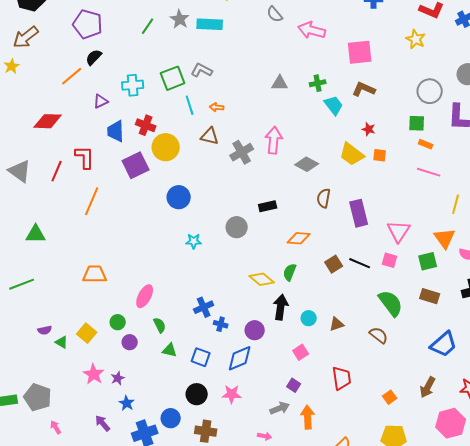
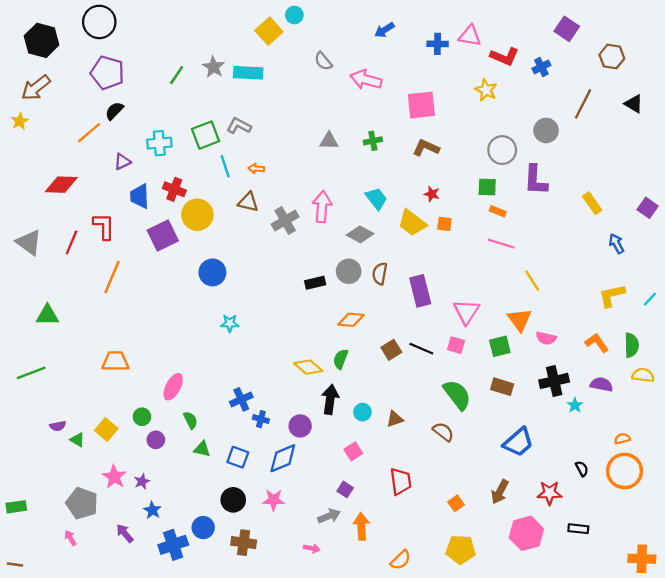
cyan trapezoid: (334, 105) -> (376, 199), moved
yellow line: (456, 204) -> (532, 281), turned -48
gray circle: (237, 227) -> (349, 271), moved
gray pentagon: (38, 397) -> (82, 503), moved

